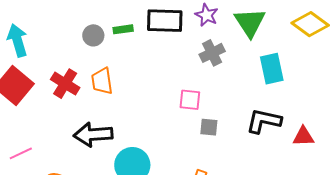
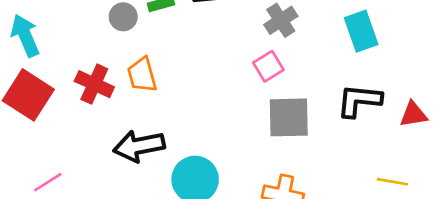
pink square: (190, 100) -> (268, 66), moved, turned -30
gray square: (209, 127) -> (289, 117), size x1.8

